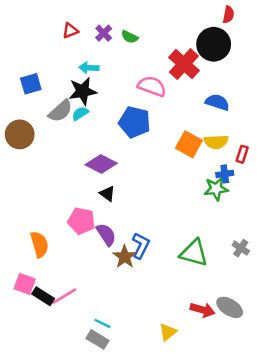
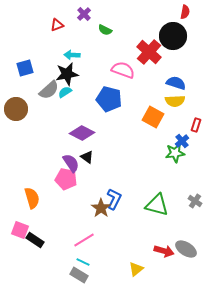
purple cross: (104, 33) -> (84, 14), moved
yellow semicircle: (216, 142) -> (175, 101), moved
blue cross: (225, 174) -> (182, 141), turned -32
purple semicircle: (106, 234) -> (71, 163), moved
pink line: (64, 296) -> (84, 240), moved

